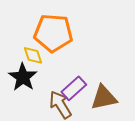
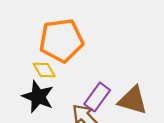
brown triangle: (104, 98) -> (133, 100), turned 40

